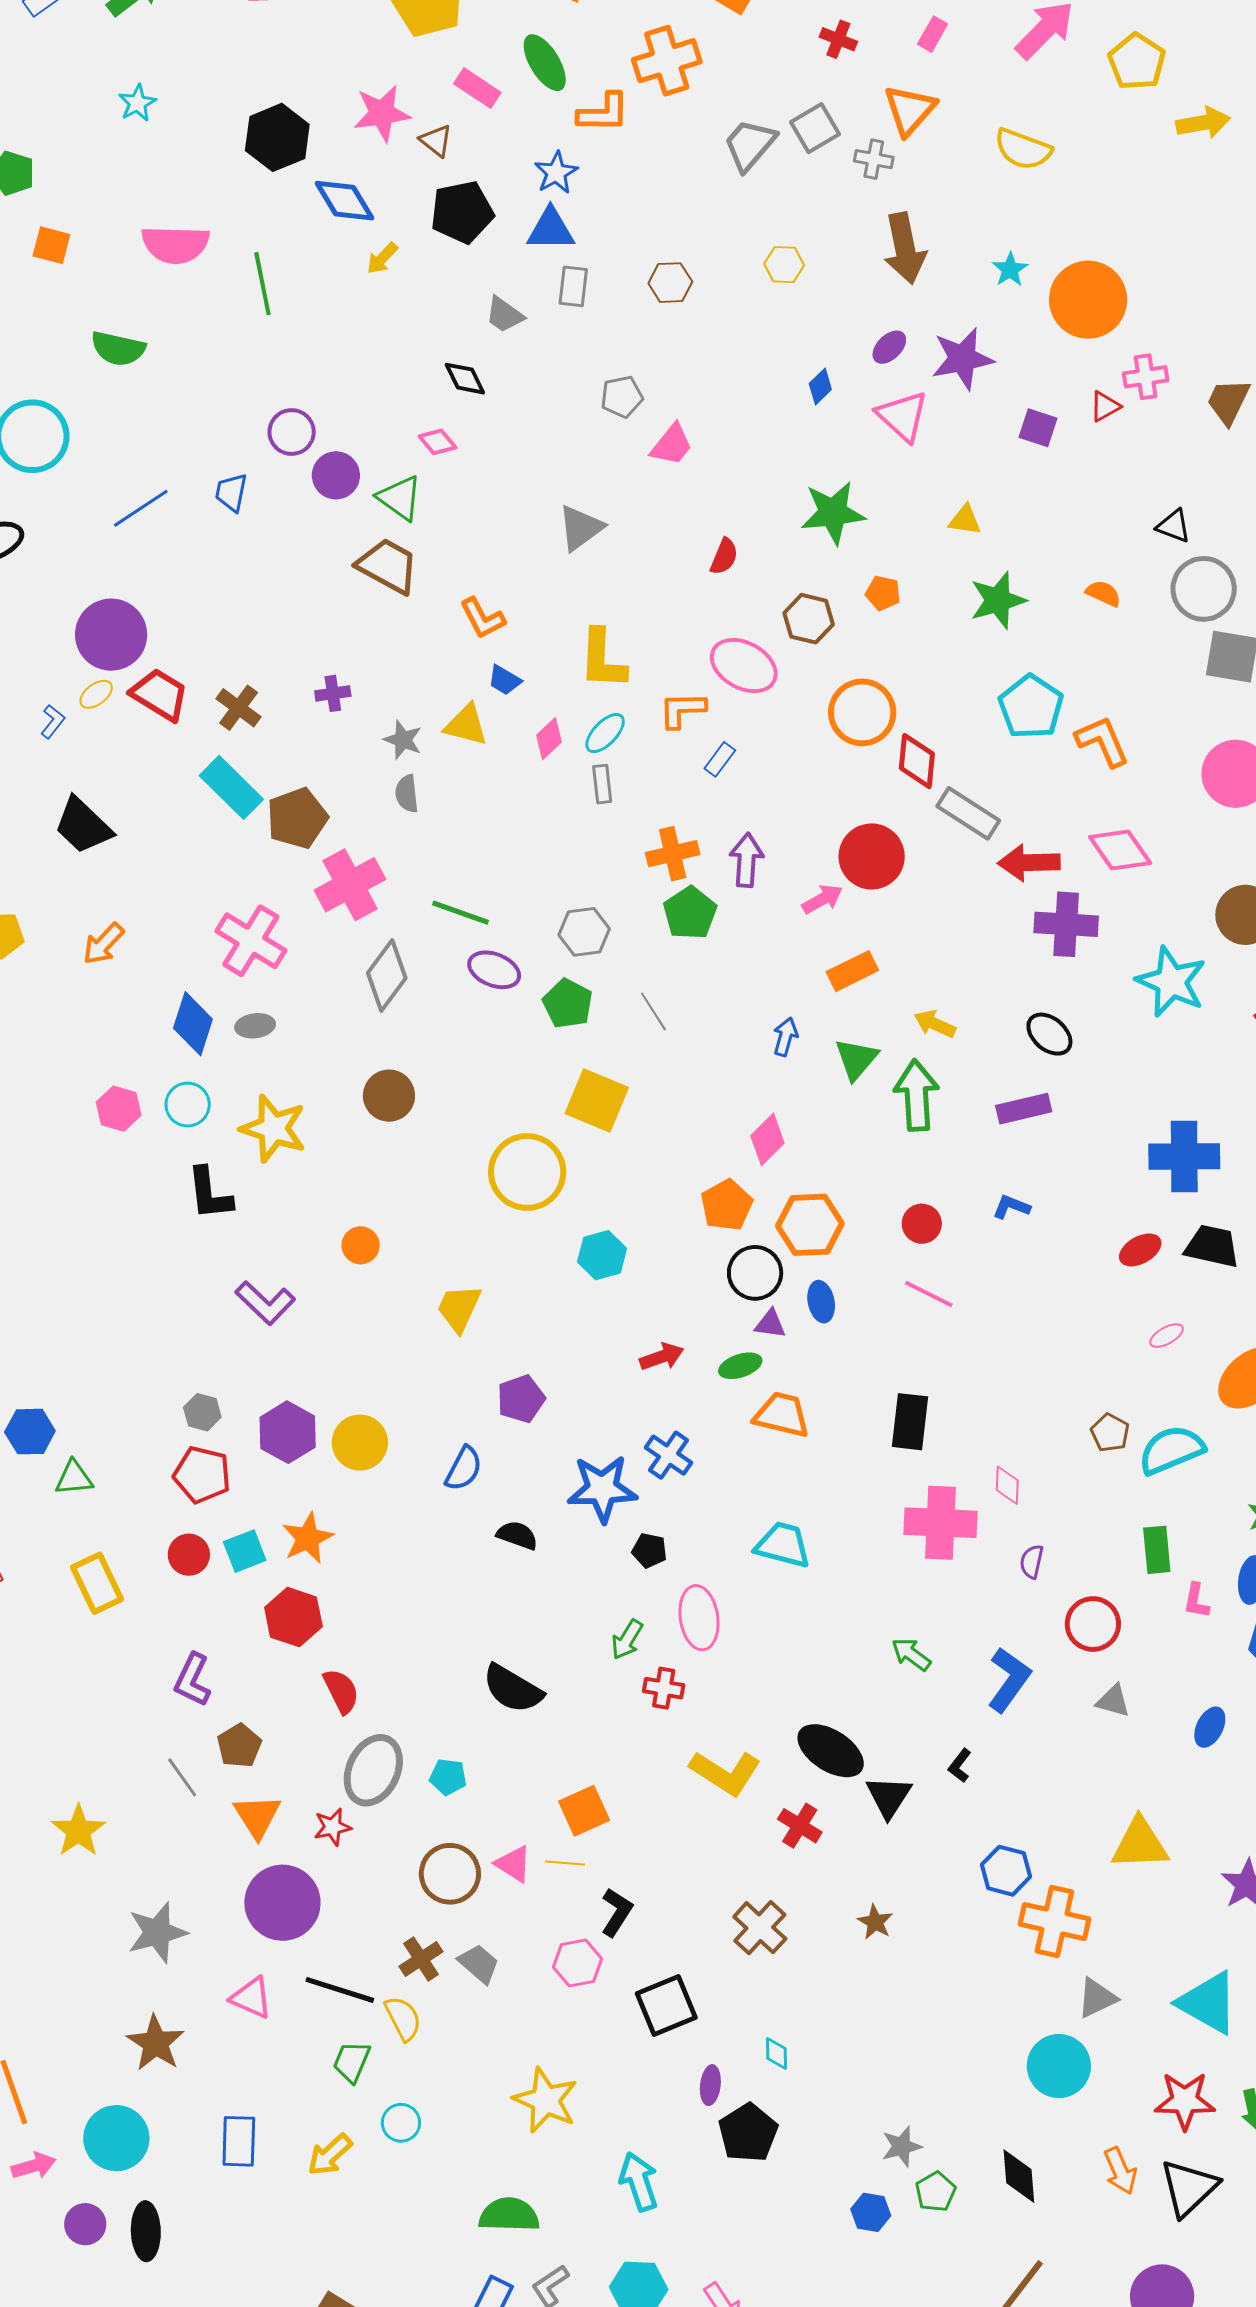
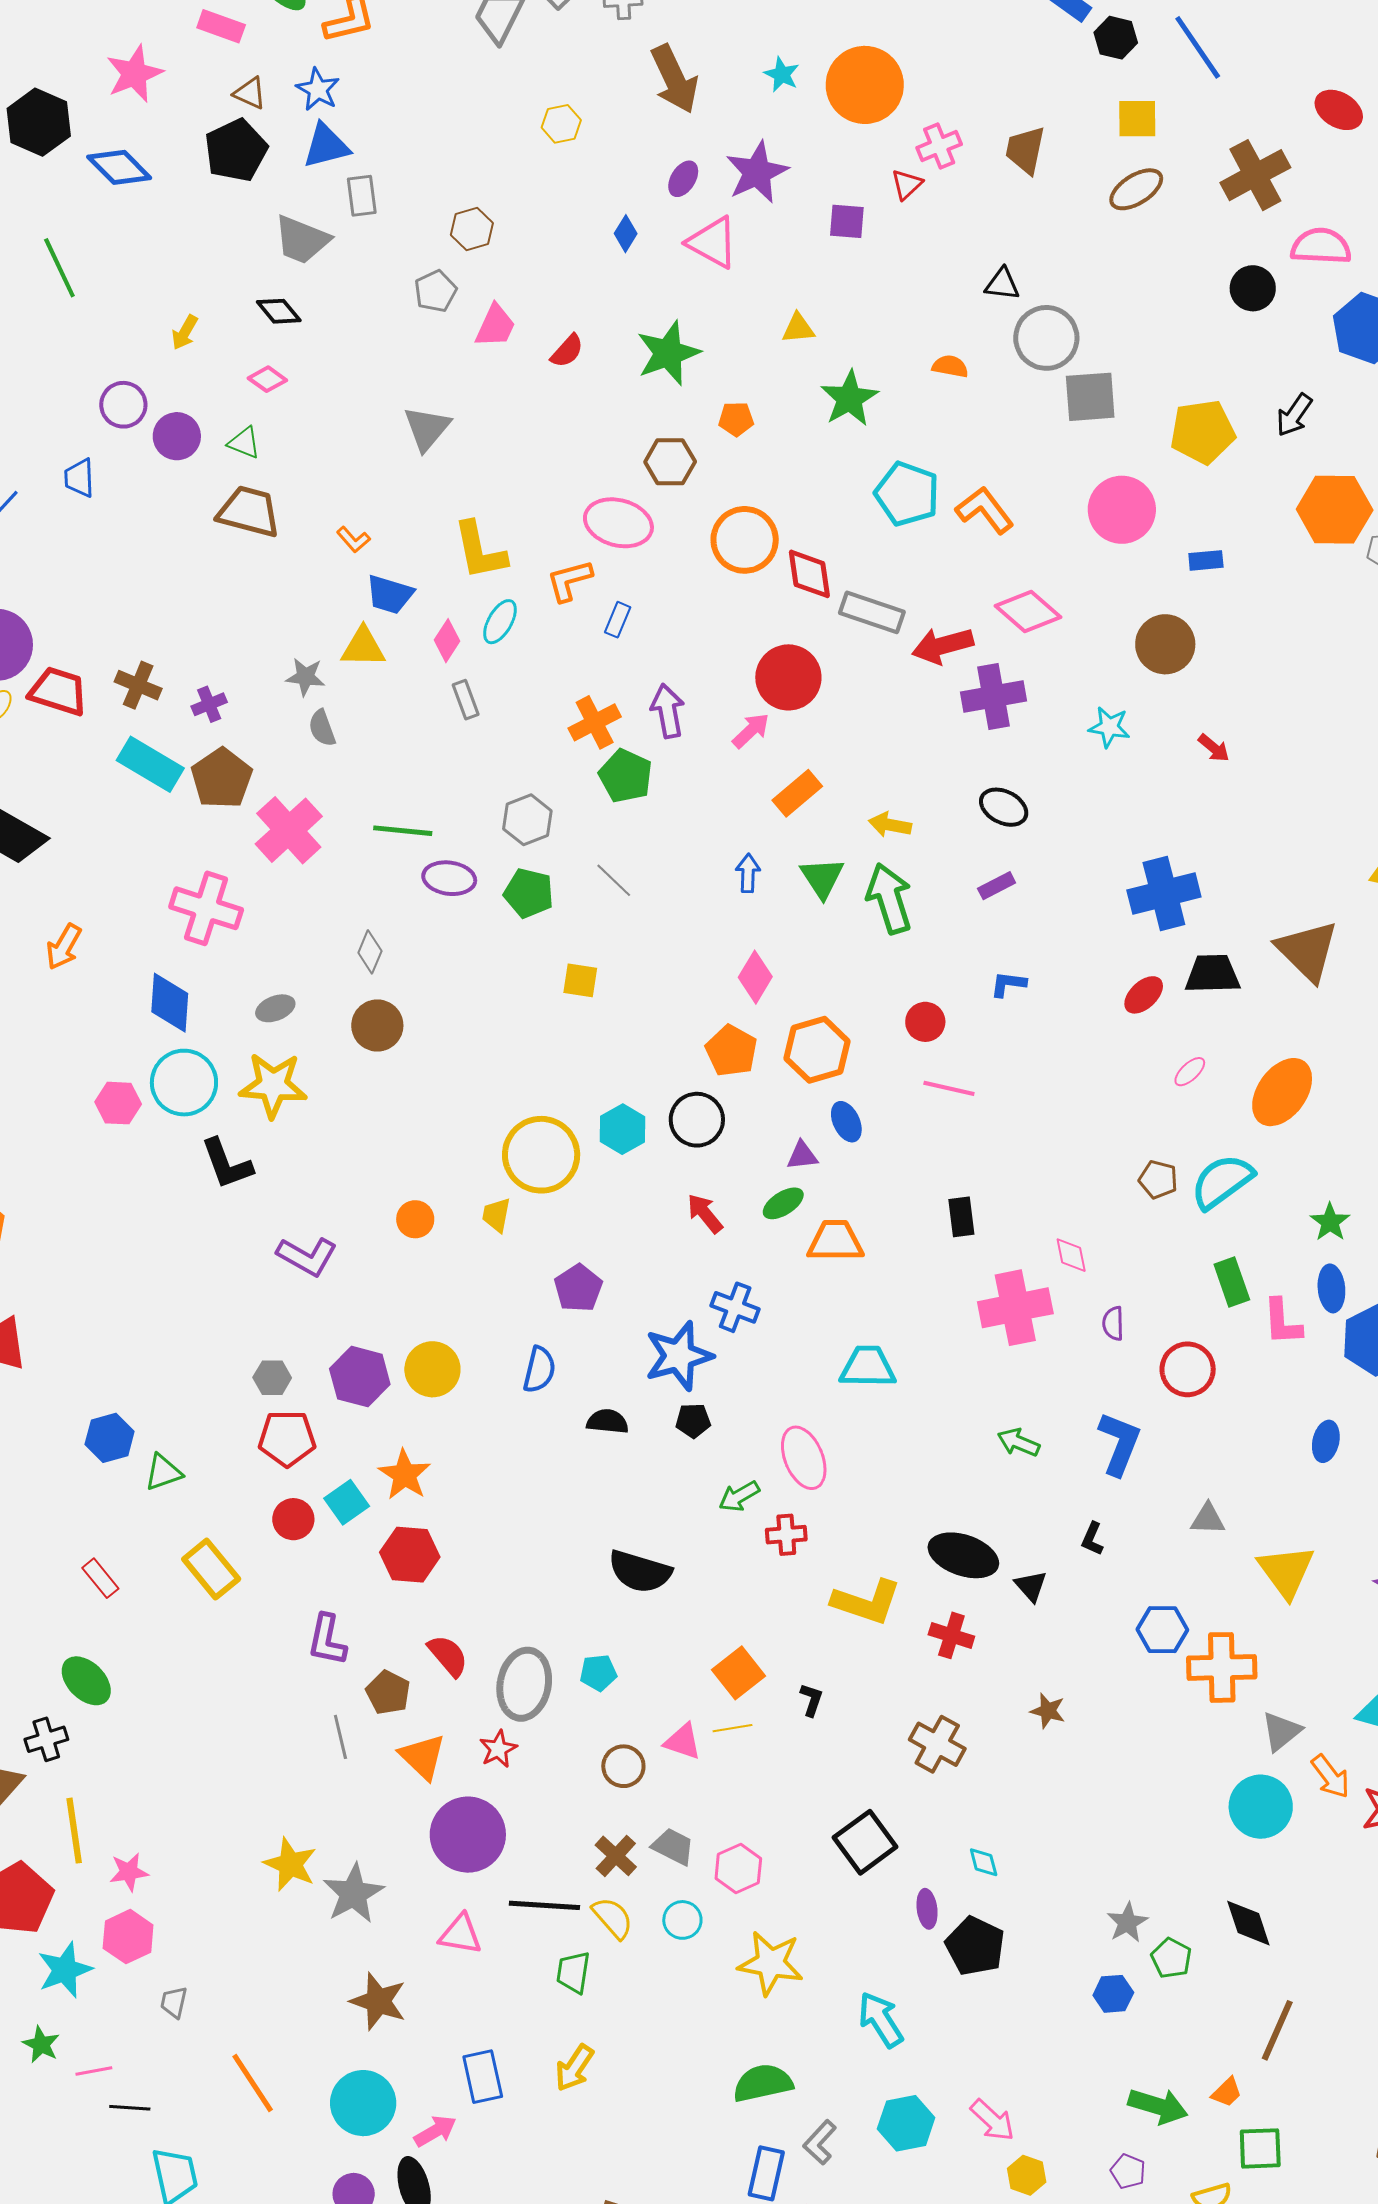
brown triangle: (436, 141) -> (250, 93), moved
yellow arrow: (382, 258) -> (185, 332), moved
brown hexagon: (670, 283) -> (472, 229), moved
gray trapezoid: (504, 315) -> (302, 240), size x1.4
green triangle: (400, 498) -> (244, 443), size x0.7
red semicircle: (724, 557) -> (567, 351), moved, turned 33
orange L-shape: (482, 618) -> (353, 540), size x0.7
blue trapezoid: (504, 680) -> (390, 594), size x1.4
purple cross: (333, 693) -> (209, 704), moved
gray rectangle: (602, 784) -> (466, 700), moved
gray diamond: (387, 976) -> (370, 952), moved, size x0.6
cyan star: (1171, 982) -> (1109, 727), size x0.6
gray ellipse: (255, 1026) -> (275, 1008), moved
yellow square: (597, 1101) -> (580, 980), size x0.6
cyan circle: (188, 1105) -> (184, 1083), size x1.5
purple rectangle: (1024, 1109) -> (997, 886), size x0.7
yellow circle: (527, 1172) -> (541, 1155), moved
orange circle: (361, 1245) -> (415, 1219), moved
black circle: (755, 1273) -> (697, 1120), moved
yellow trapezoid: (459, 1308) -> (496, 1215), size x0.7
red arrow: (662, 1357) -> (705, 1213), turned -96
black rectangle: (910, 1422) -> (961, 1217), size x0.7
black pentagon: (649, 1551) -> (693, 1421), moved
pink L-shape: (1196, 1601) -> (1282, 1322), size x1.4
green arrow: (627, 1640) -> (739, 1496), turned 42
red semicircle: (341, 1691) -> (448, 1656), moved
gray triangle: (1113, 1701) -> (1208, 1519), moved
gray line: (182, 1777) -> (340, 1737), turned 36
black triangle: (889, 1797) -> (1031, 1586), size x0.7
yellow star: (78, 1831) -> (290, 1864), moved
yellow triangle: (1140, 1844) -> (1286, 1571), turned -50
brown circle: (450, 1874) -> (623, 1766), size x0.7
black L-shape: (617, 1912) -> (812, 1700), moved, size x0.7
pink hexagon: (578, 1963) -> (738, 1868), moved
cyan circle: (401, 2123) -> (682, 1920), moved
pink arrow: (34, 2166) -> (435, 2131), moved
orange arrow: (1120, 2171) -> (1330, 1776), moved

